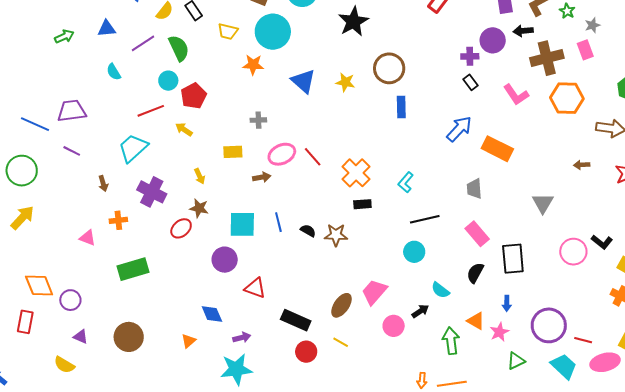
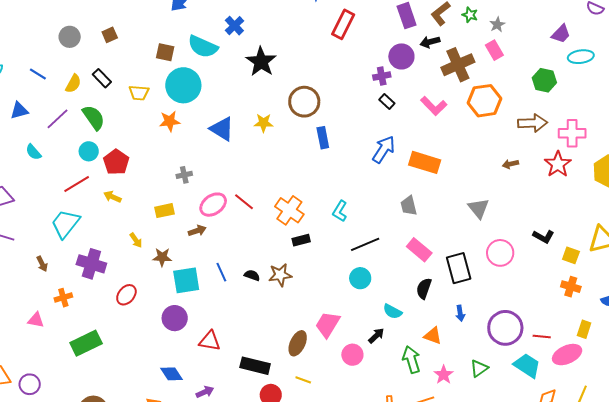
brown star: (199, 208) -> (162, 257), moved
pink circle: (573, 252) -> (500, 253), moved
pink star: (499, 332) -> (444, 375), moved

